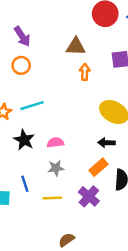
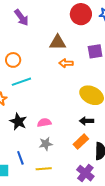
purple arrow: (22, 36) -> (21, 18), moved
orange arrow: (85, 72) -> (66, 63), turned -88
cyan line: (32, 106) -> (21, 82), moved
purple cross: (89, 196) -> (85, 173), moved

